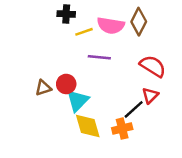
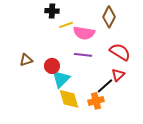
pink semicircle: (111, 25) -> (84, 33), moved
purple line: (99, 57) -> (83, 55), moved
brown triangle: (43, 88) -> (26, 60), moved

